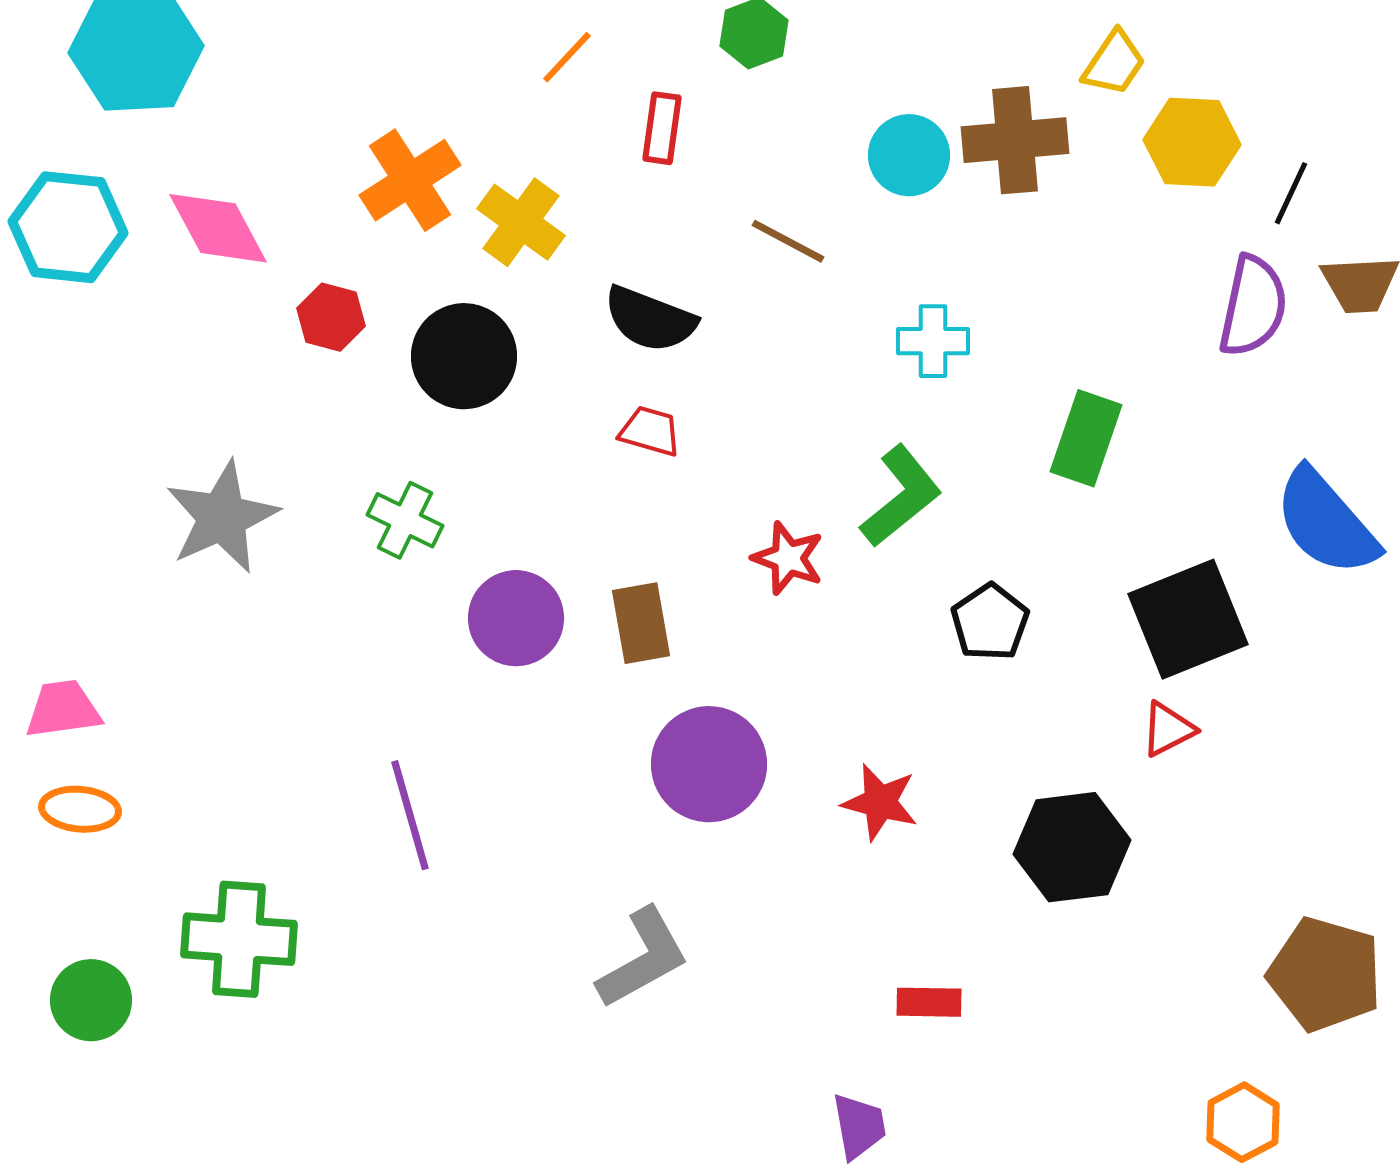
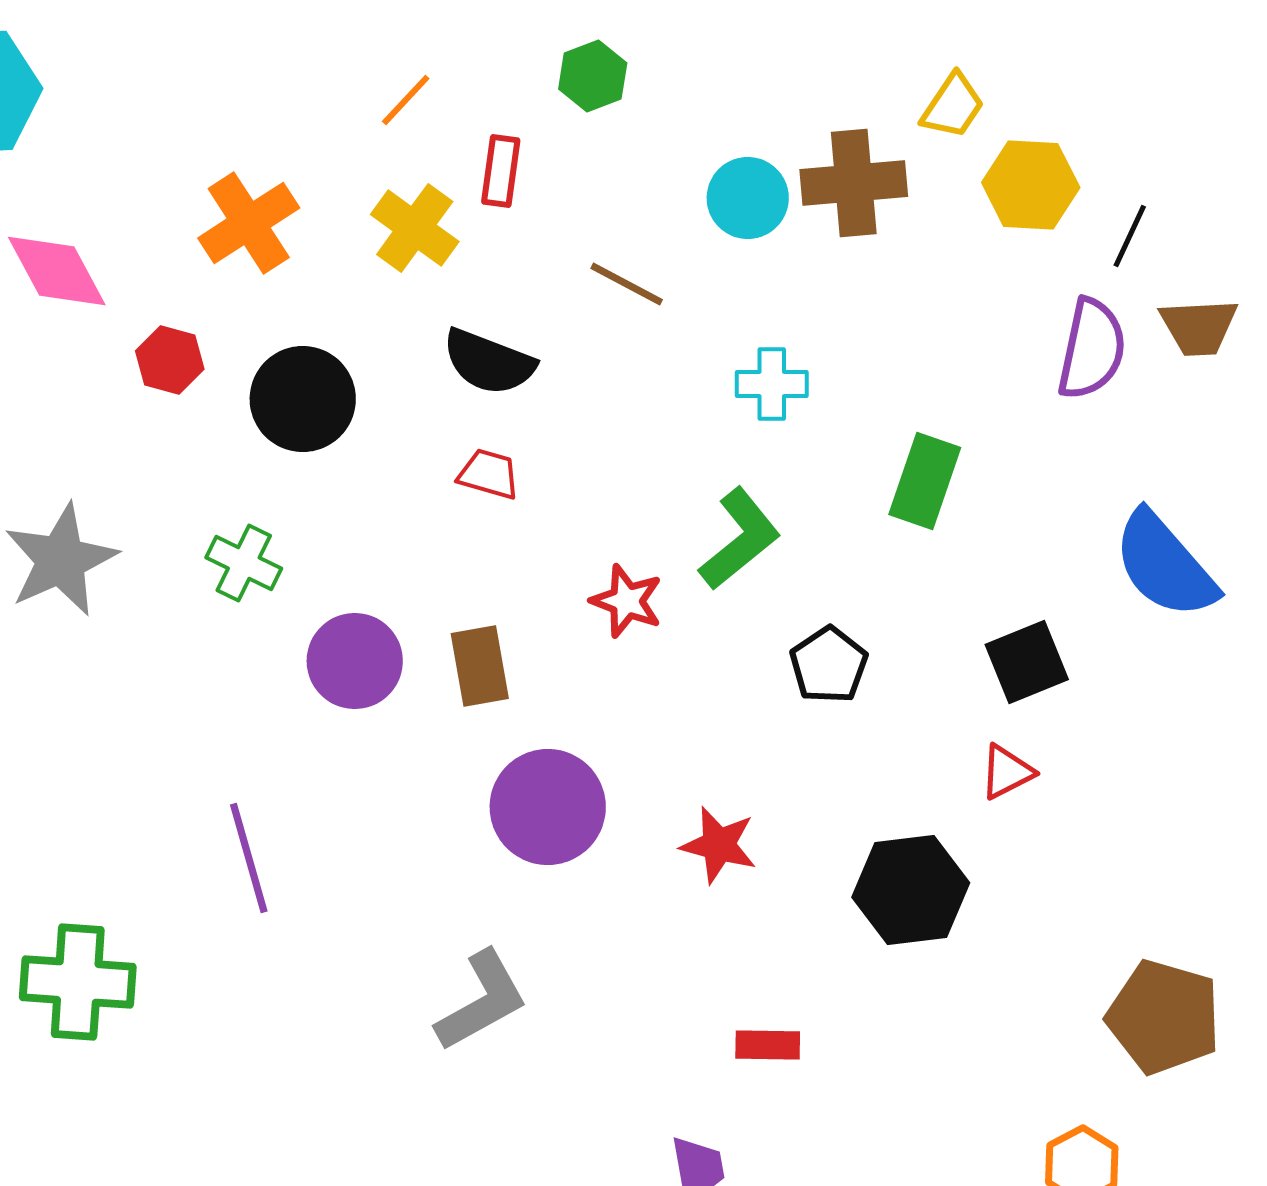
yellow cross: (521, 222) -> (415, 228), moved
black square: (1188, 619) -> (1027, 662), size x0.7

